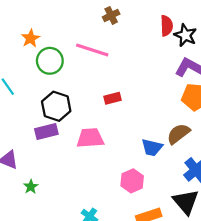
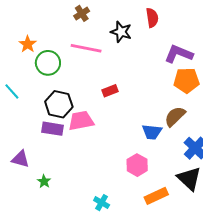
brown cross: (111, 15) -> (82, 13), moved
black star: (185, 35) -> (121, 32), moved
purple rectangle: (46, 132) -> (52, 129), turned 30
pink trapezoid: (90, 138) -> (81, 121), moved

